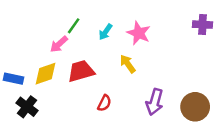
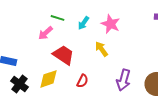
green line: (74, 26) -> (58, 18), turned 72
red trapezoid: (81, 71) -> (64, 55), turned 50
yellow diamond: (45, 74) -> (48, 79), moved

